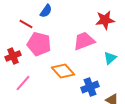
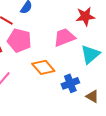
cyan triangle: (110, 58) -> (90, 54), size x1.5

